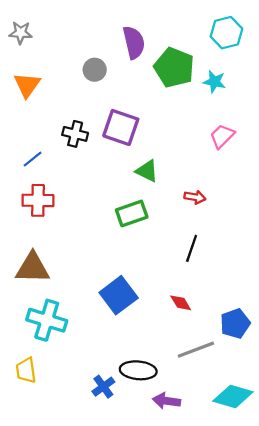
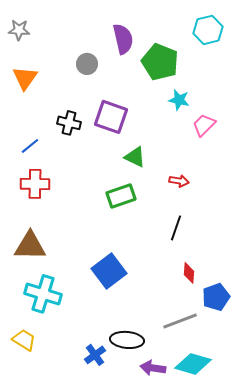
cyan star: (214, 82) -> (179, 100), moved
red diamond: (181, 303) -> (189, 273), moved, turned 35
yellow trapezoid: (26, 370) -> (24, 340), turned 130
cyan diamond: (233, 396) -> (193, 364), moved

